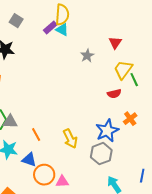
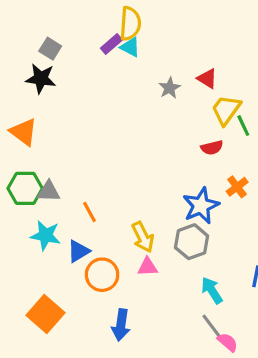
gray square: (16, 21) -> (50, 49), moved
red triangle: (115, 43) -> (207, 78), moved, turned -32
yellow arrow: (70, 139) -> (143, 237), moved
blue triangle: (29, 160) -> (78, 251), turned -49
pink triangle: (62, 182) -> (148, 267), moved

